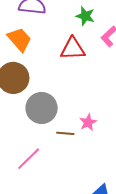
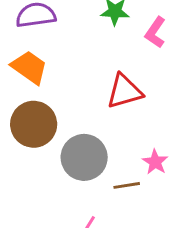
red triangle: (73, 49) -> (125, 91), moved

